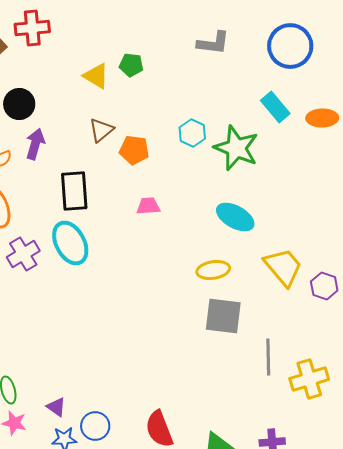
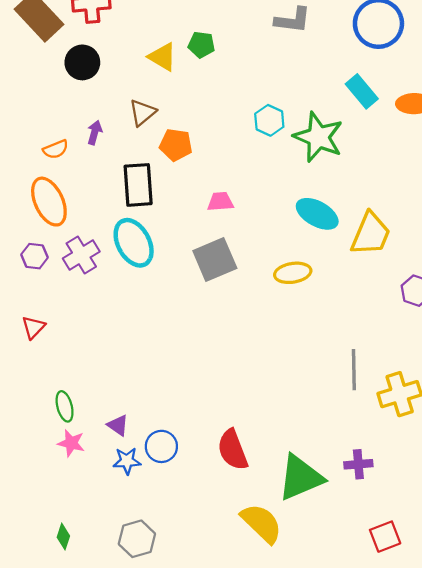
black circle: (19, 104) -> (82, 62), moved
brown triangle: (101, 130) -> (142, 113), moved
purple arrow: (35, 144) -> (95, 133), size x0.7
orange pentagon: (134, 150) -> (176, 145), moved
yellow trapezoid: (283, 267) -> (371, 234), moved, turned 63
gray square: (223, 316) -> (215, 259), moved, turned -30

